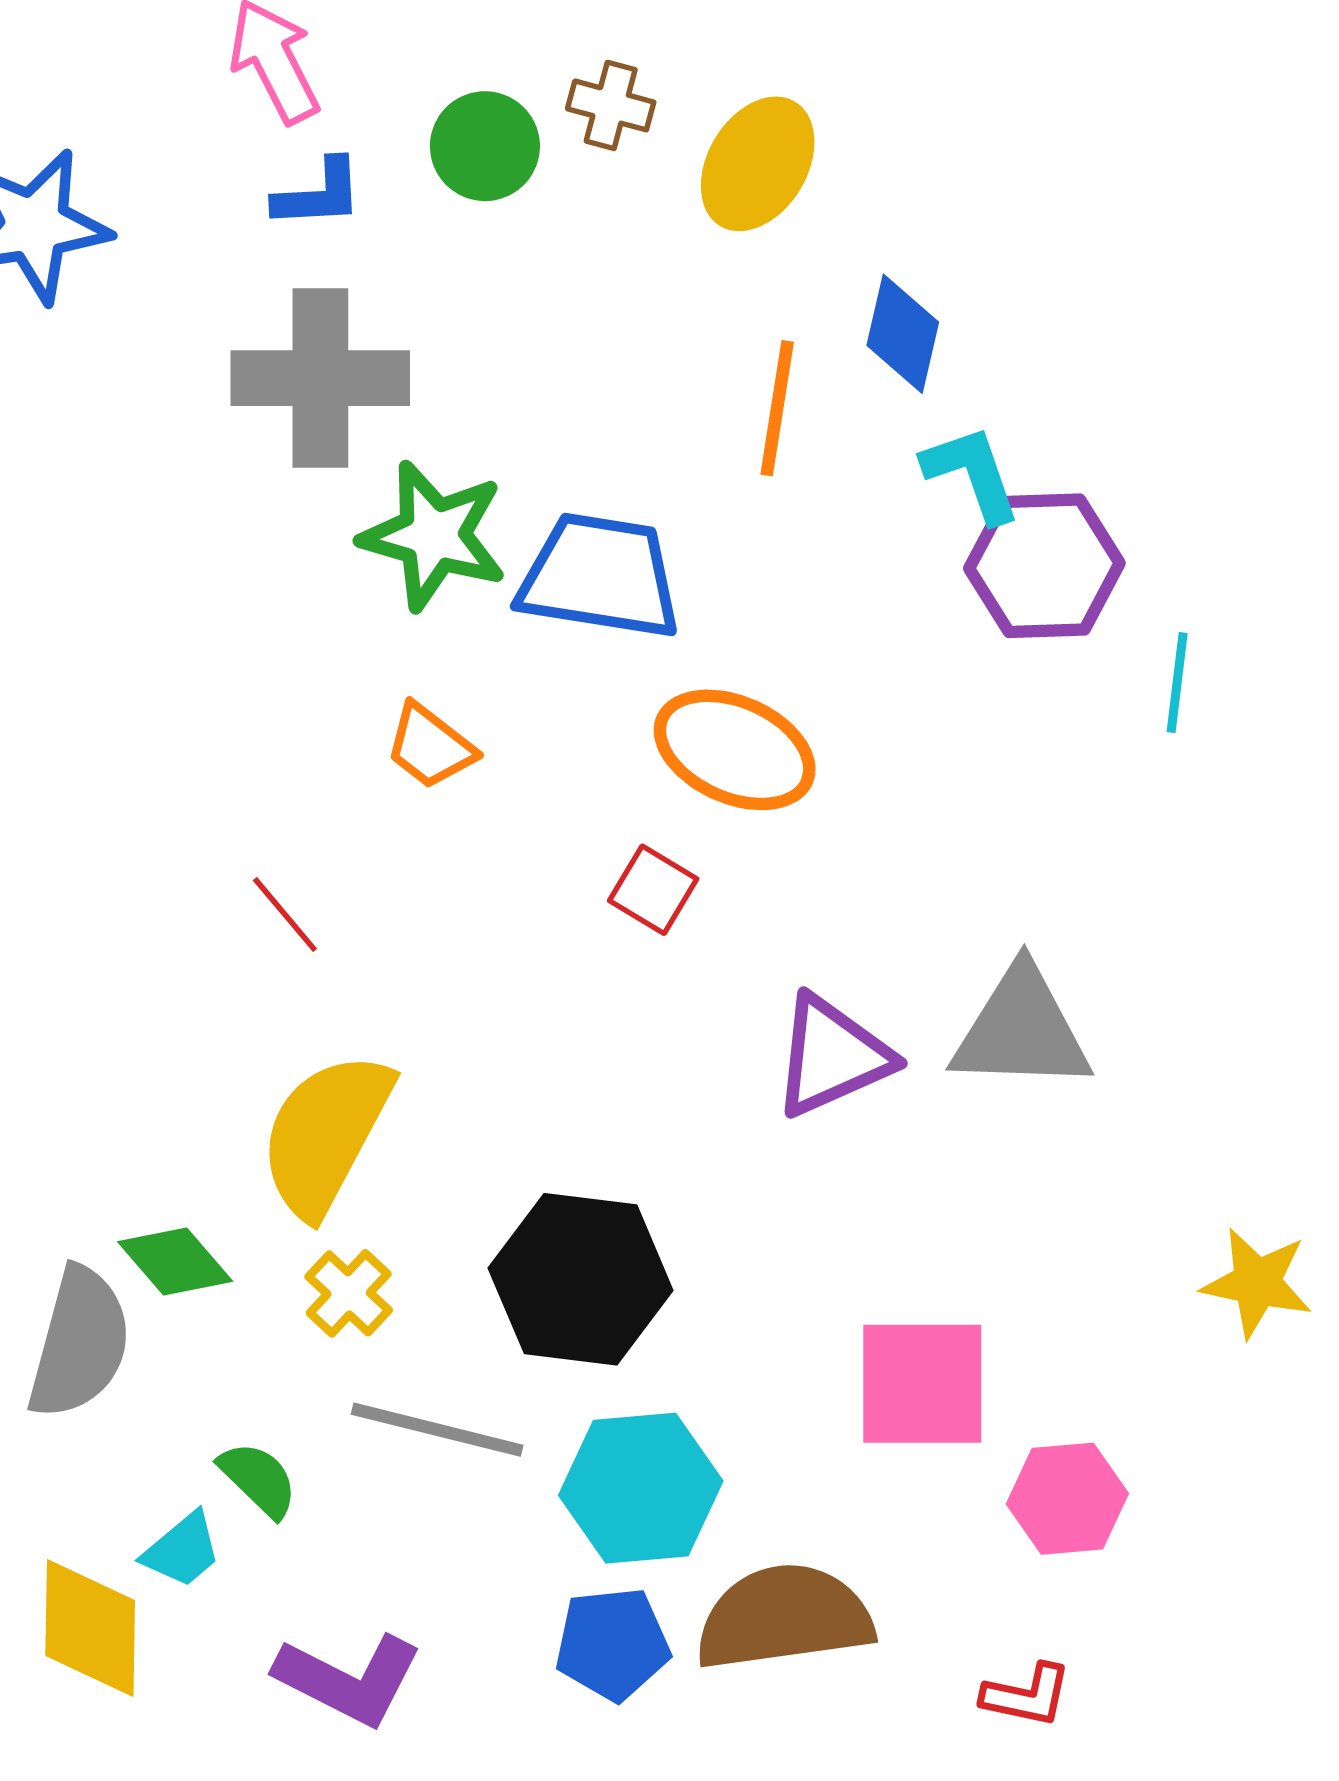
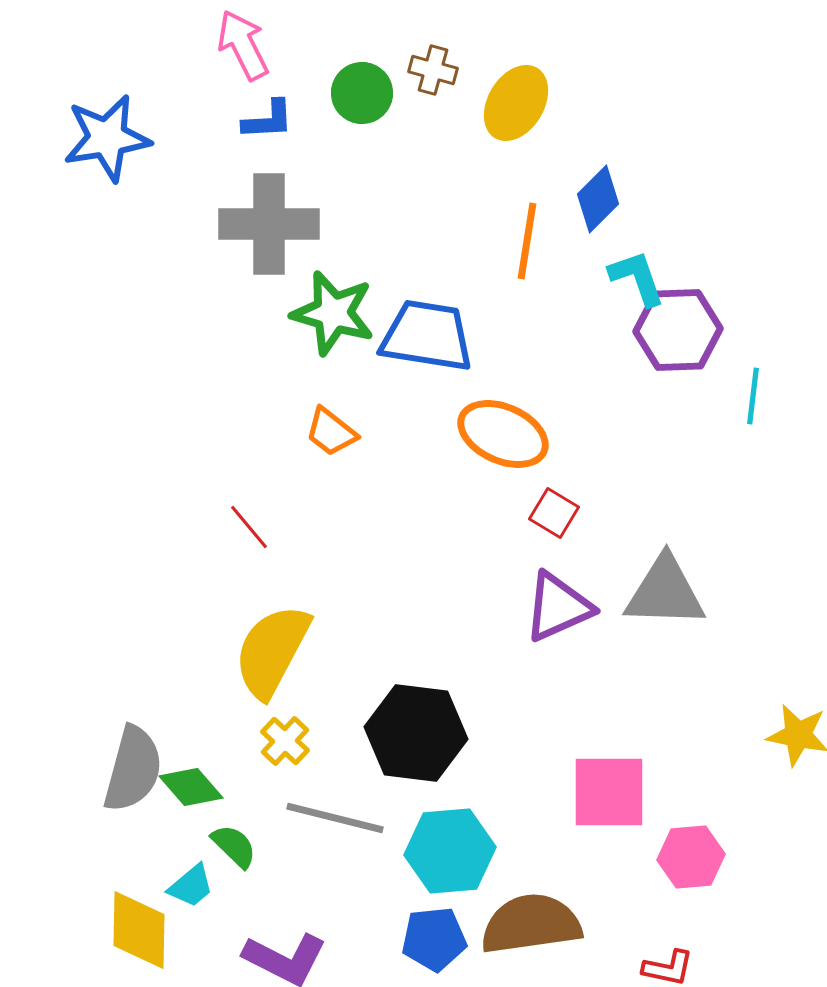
blue diamond: (903, 334) -> (598, 199), turned 32
red square: (653, 890) -> (554, 513), moved
green diamond: (175, 1262) -> (191, 787), moved

